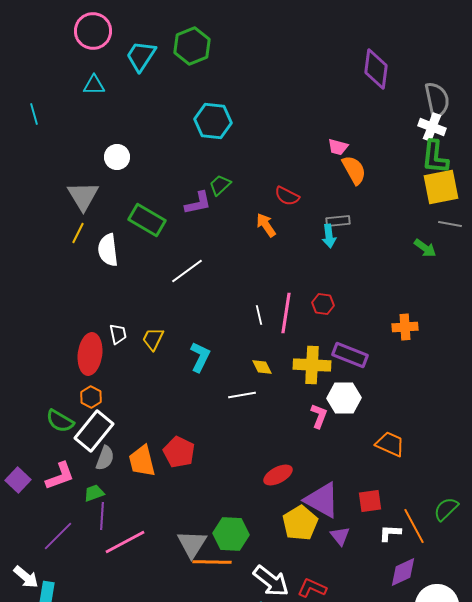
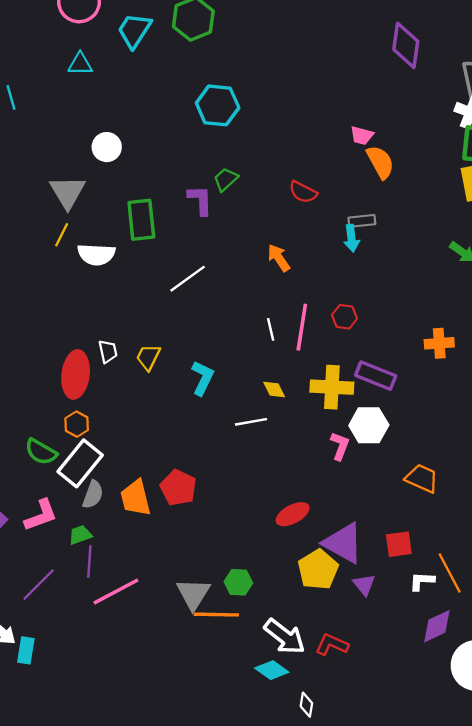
purple L-shape: (198, 203) -> (200, 200), turned -80
green rectangle: (147, 220) -> (141, 220), turned 54
orange arrow: (266, 225) -> (279, 258), moved
white semicircle: (108, 250) -> (96, 254), turned -80
green hexagon: (231, 534) -> (238, 582), size x0.7

